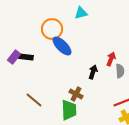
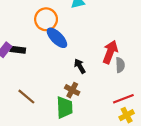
red arrow: (111, 59) -> (110, 52), size x1.5
black arrow: (93, 72) -> (80, 66), moved, turned -48

